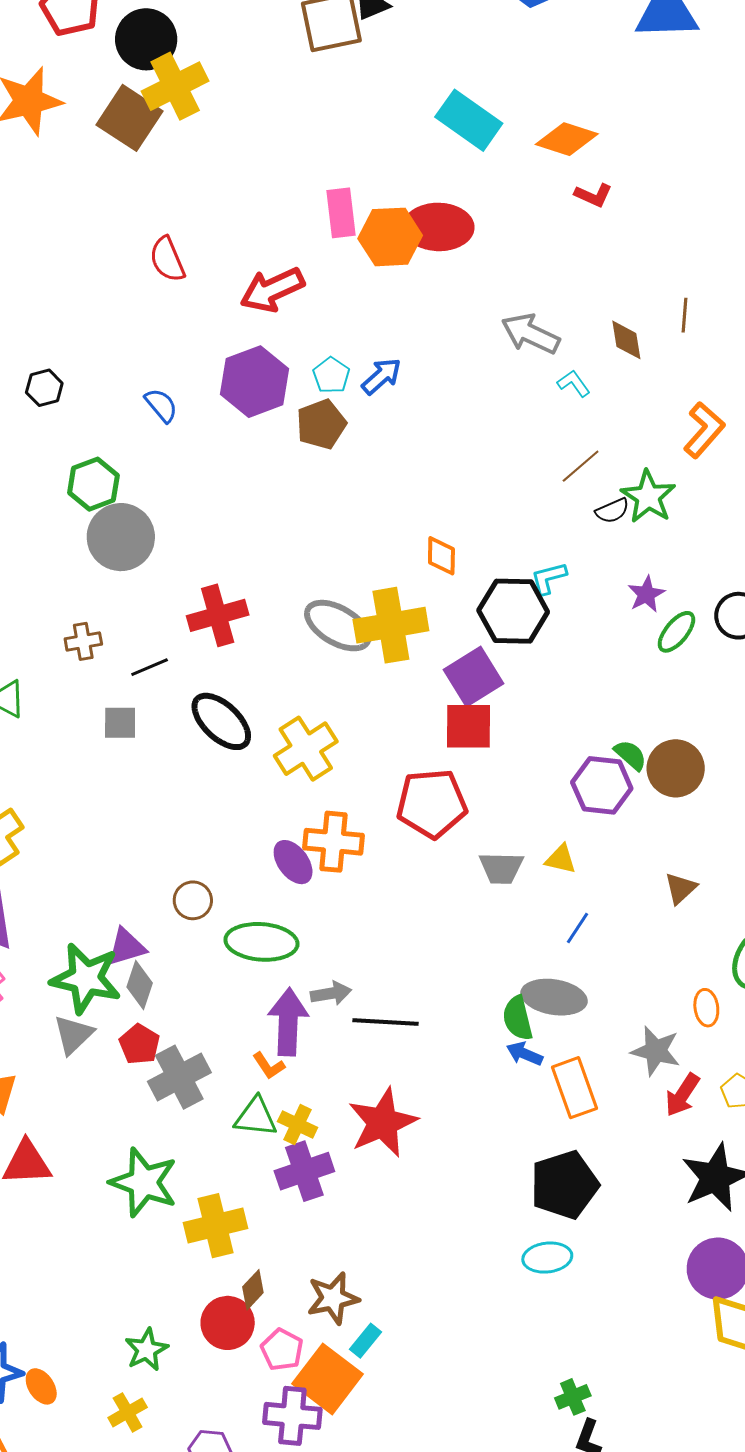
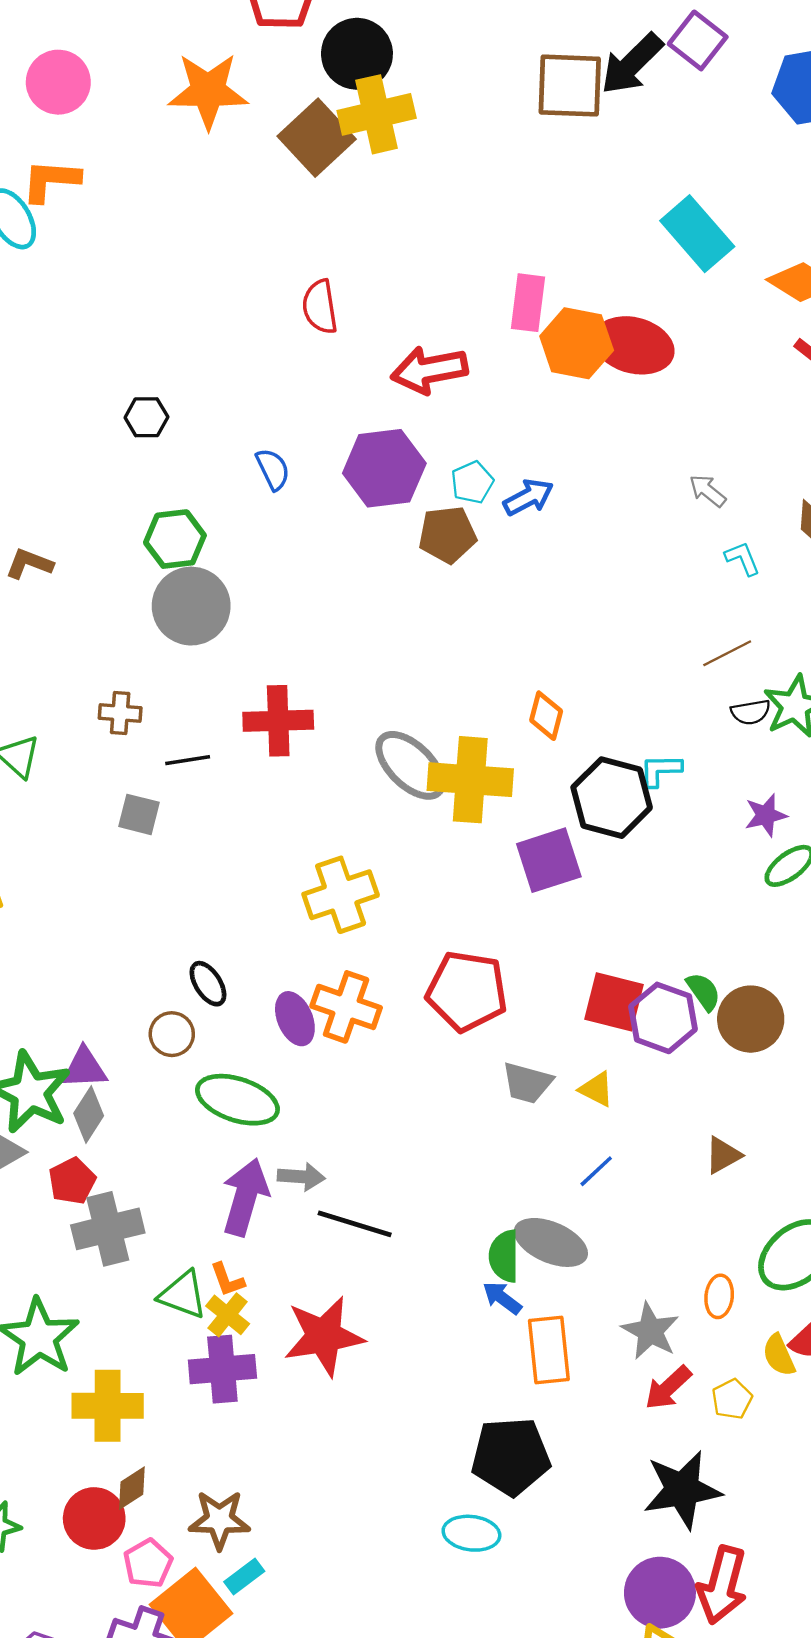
gray arrow: (531, 334) -> (708, 491), size x0.6
black ellipse: (221, 721) -> (208, 984), moved, size x0.6
red square: (468, 726) -> (614, 1002), moved
orange L-shape: (269, 1066) -> (227, 1280), moved

